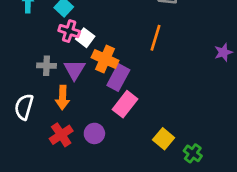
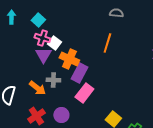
gray cross: (47, 66) -> (53, 80), moved
purple triangle: (74, 70) -> (43, 55), moved
orange arrow: (62, 98) -> (37, 88), turned -54

